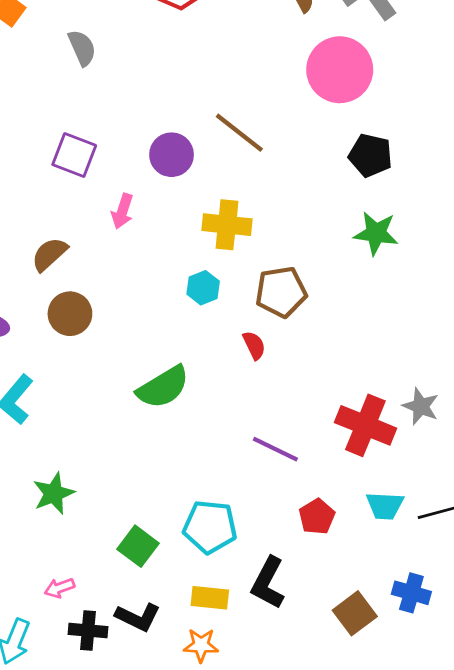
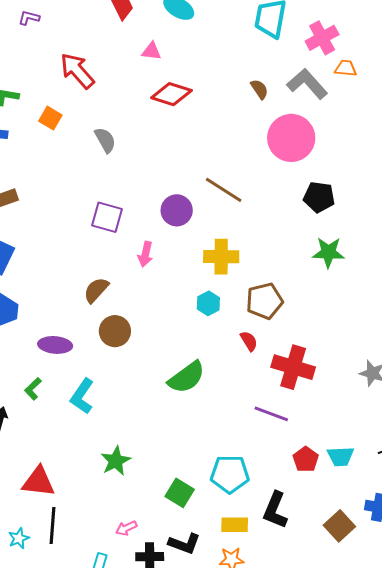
red cross: (365, 425) -> (293, 367), moved
cyan trapezoid: (385, 506) -> (341, 456), moved

